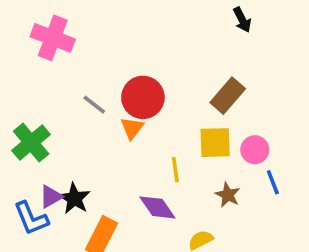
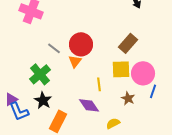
green cross: (31, 143) -> (40, 74), moved
pink circle: (255, 150) -> (143, 73), size x1.5
blue line: (273, 182) -> (153, 91), turned 40
purple triangle: (51, 197) -> (11, 99), moved

